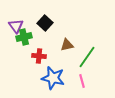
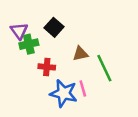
green line: (87, 57) -> (104, 68), turned -60
pink line: (82, 81) -> (83, 88), moved

